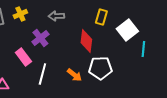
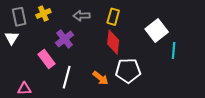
yellow rectangle: (101, 17) -> (113, 17), moved

